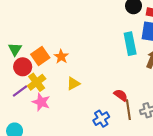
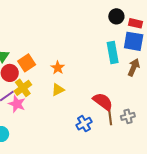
orange star: (61, 57) -> (58, 68), moved
red semicircle: (121, 95) -> (103, 101), size x1.5
pink star: (41, 102) -> (17, 104), moved

